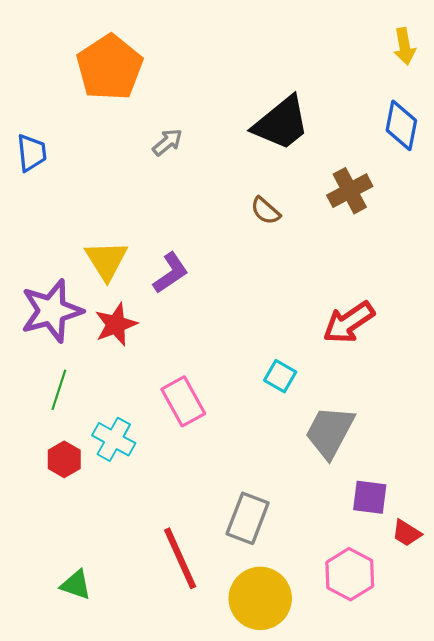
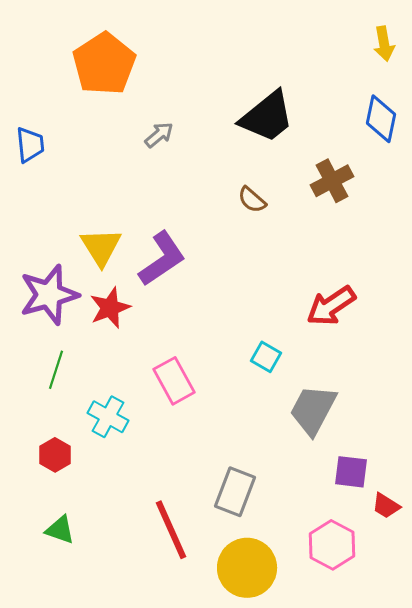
purple L-shape: (171, 273) -> (162, 259), size x1.4
red hexagon: (64, 459) -> (55, 455), moved
green triangle: (76, 585) -> (60, 530), moved

